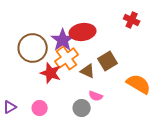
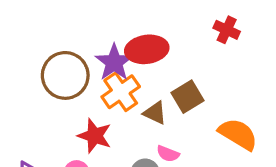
red star: (51, 73) -> (95, 136), moved

